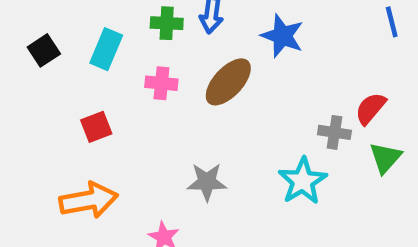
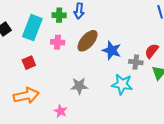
blue star: (282, 36) -> (112, 50), moved
cyan rectangle: (106, 49) -> (32, 28), size x1.4
cyan star: (303, 181) -> (122, 84), turned -30

